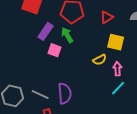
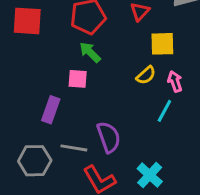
purple rectangle: (45, 31) -> (51, 110), moved
cyan line: (118, 88) -> (164, 111), moved

